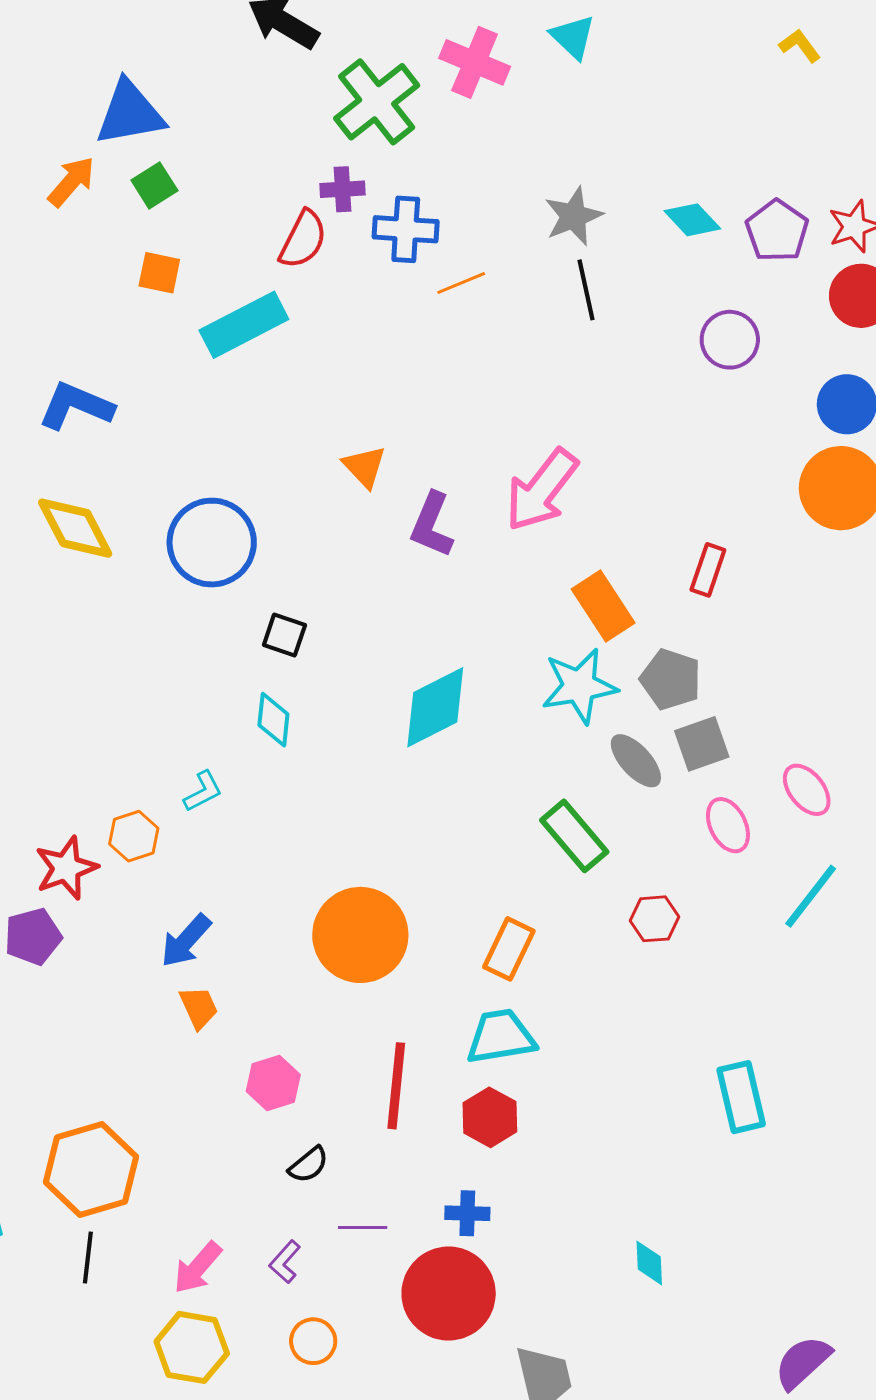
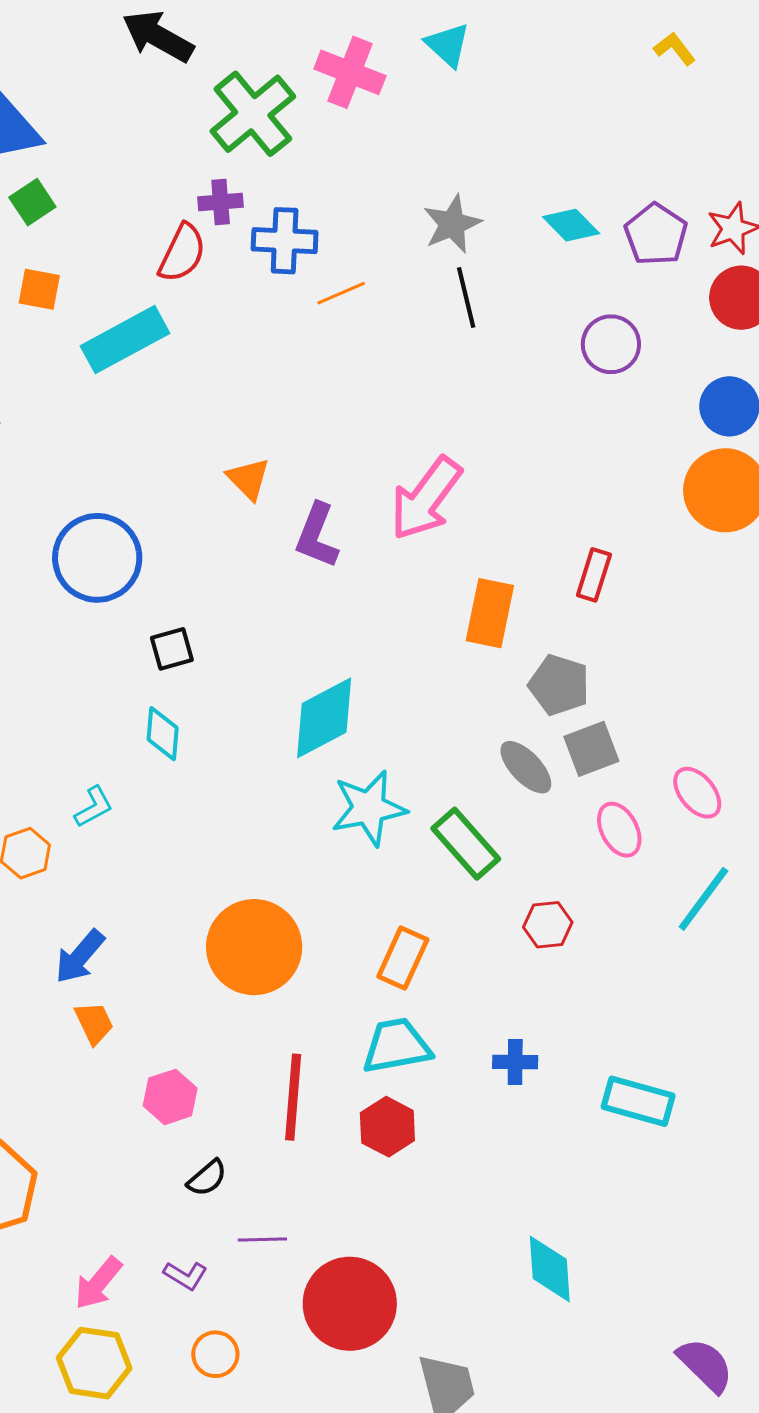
orange rectangle: (603, 606) -> (490, 613), turned 46
black square: (284, 635) -> (172, 649), turned -33
cyan star: (579, 686) -> (369, 808), moved
cyan rectangle: (741, 1097) -> (638, 1101), turned -60
blue cross: (467, 1213) -> (515, 1062), moved
purple L-shape: (285, 1262) -> (185, 1275), turned -99
cyan diamond: (649, 1263) -> (550, 1269), size x1.5
purple semicircle: (803, 1362) -> (705, 1365), turned 88

